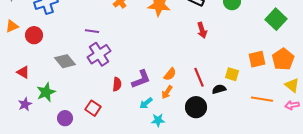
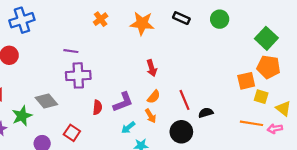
red arrow: (202, 30) -> (152, 68), moved
purple cross: (99, 54) -> (78, 75), turned 30
orange pentagon: (283, 59) -> (269, 67), moved, turned -30
gray diamond: (65, 61) -> (46, 101), moved
yellow square: (232, 74) -> (261, 97), moved
orange arrow: (167, 92) -> (151, 116), turned -64
pink arrow: (292, 105) -> (275, 129), moved

